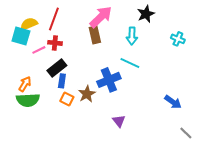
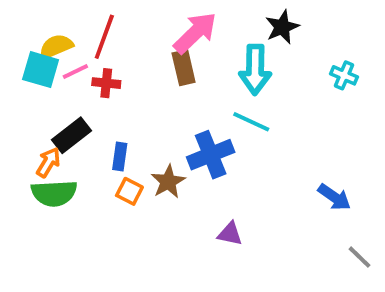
cyan arrow: (132, 36) -> (255, 70), size x1.4
pink line: (39, 50) -> (75, 71), moved
black rectangle: (57, 68) -> (71, 135), moved
purple triangle: (119, 121) -> (230, 234), turned -40

